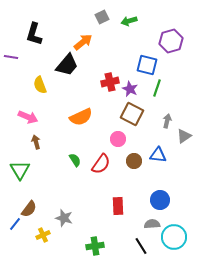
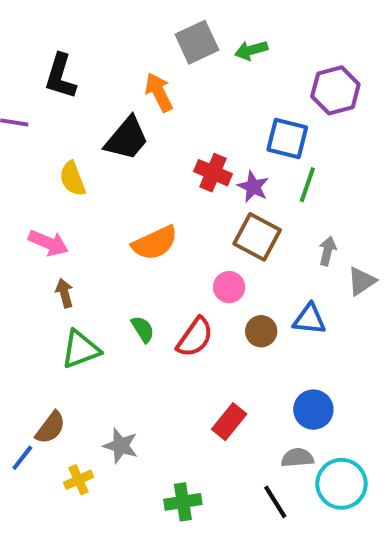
gray square: (102, 17) -> (197, 42), size x1.5
orange arrow: (83, 42) -> (159, 92), turned -78
red cross: (110, 82) -> (213, 173), turned 36
green triangle: (20, 170) -> (81, 349), moved, turned 40
red rectangle: (118, 206) -> (229, 422), turned 42

